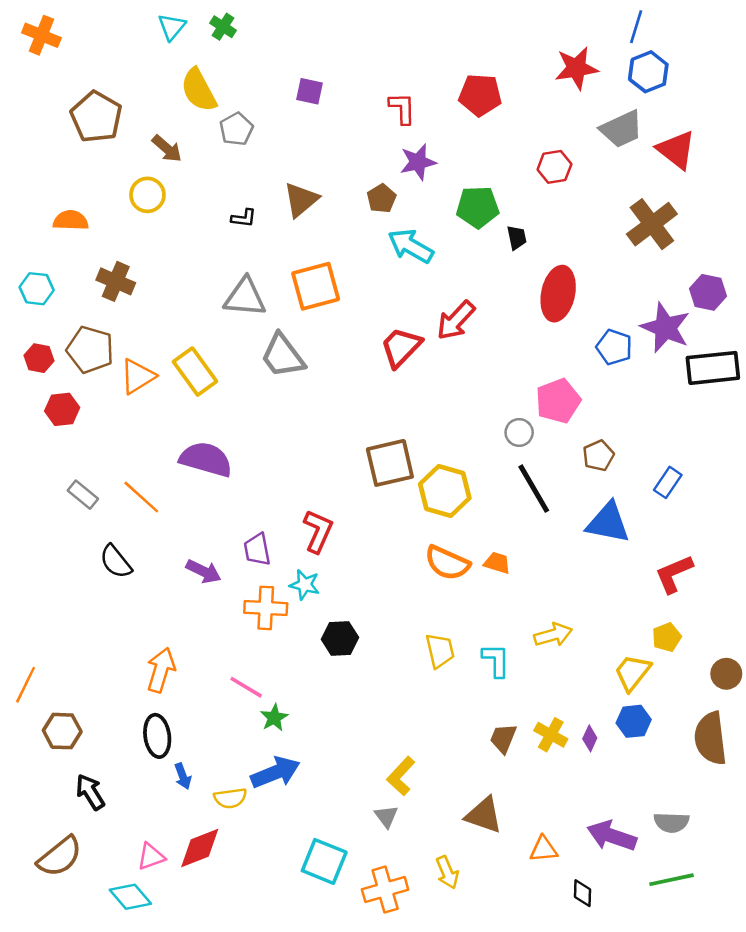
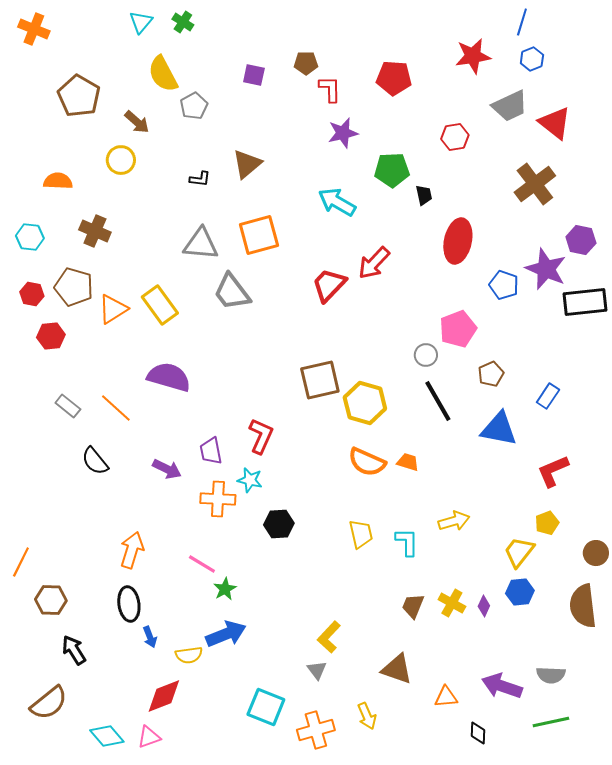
blue hexagon: (648, 72) -> (532, 59), size x0.7
brown pentagon: (381, 199) -> (306, 63), moved, turned 30
pink triangle: (151, 857) -> (149, 737), moved

